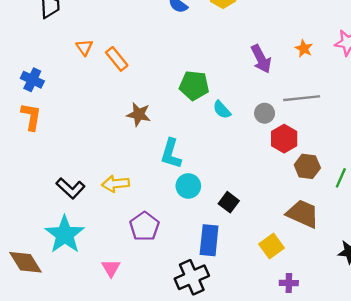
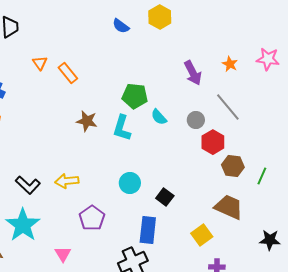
gray line: (302, 98) -> (228, 107), turned 56
cyan L-shape: (171, 154) -> (122, 128), moved

